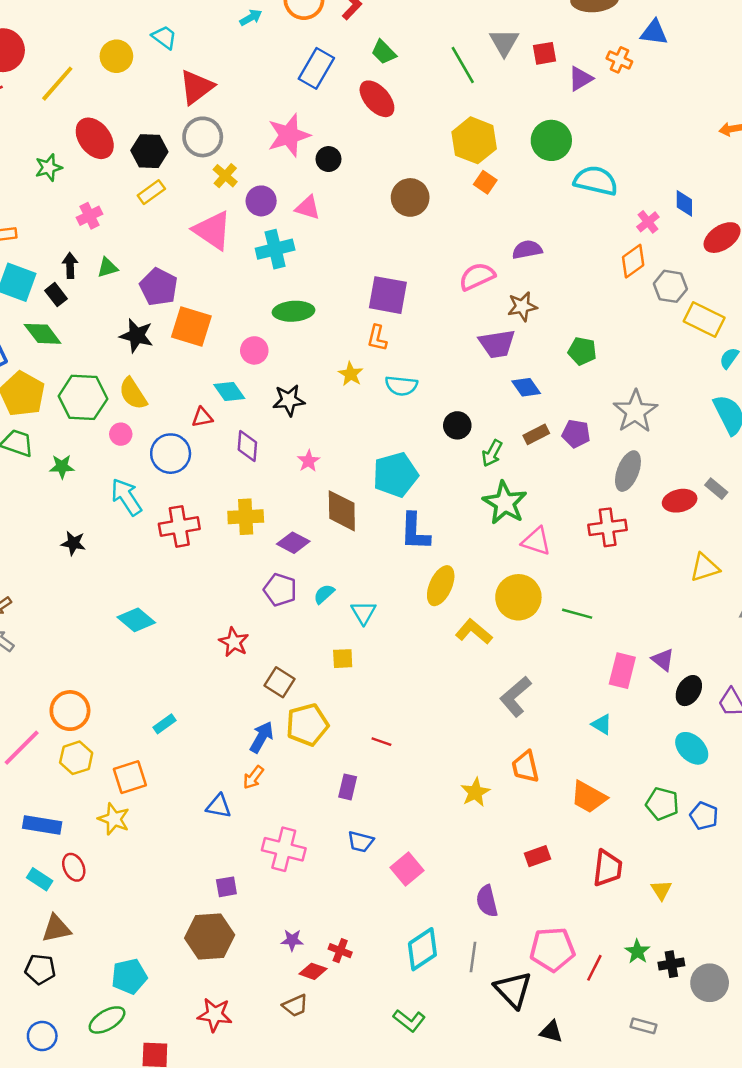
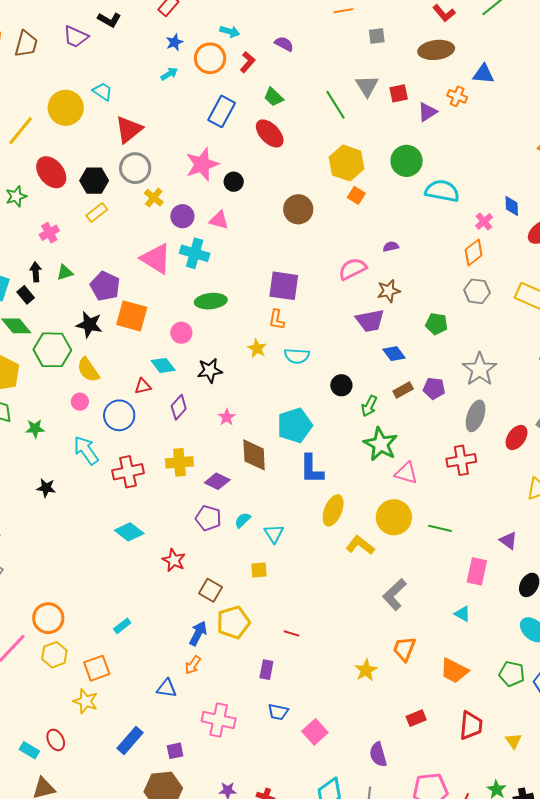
yellow circle: (116, 56) -> (66, 108), size x1.4
pink triangle: (212, 230) -> (156, 259), moved
cyan cross: (275, 249) -> (195, 253), turned 32
purple semicircle: (527, 250) -> (391, 247), size x0.7
gray hexagon: (670, 286) -> (477, 291), moved
green hexagon: (83, 397) -> (52, 350), moved
purple diamond: (247, 446) -> (179, 407), turned 40
red ellipse: (680, 501) -> (517, 437), turned -40
cyan diamond: (136, 620) -> (129, 532), moved
purple triangle: (663, 660) -> (508, 541), moved
orange trapezoid: (525, 767) -> (404, 649), turned 36
blue rectangle: (42, 825) -> (130, 741), moved, turned -56

